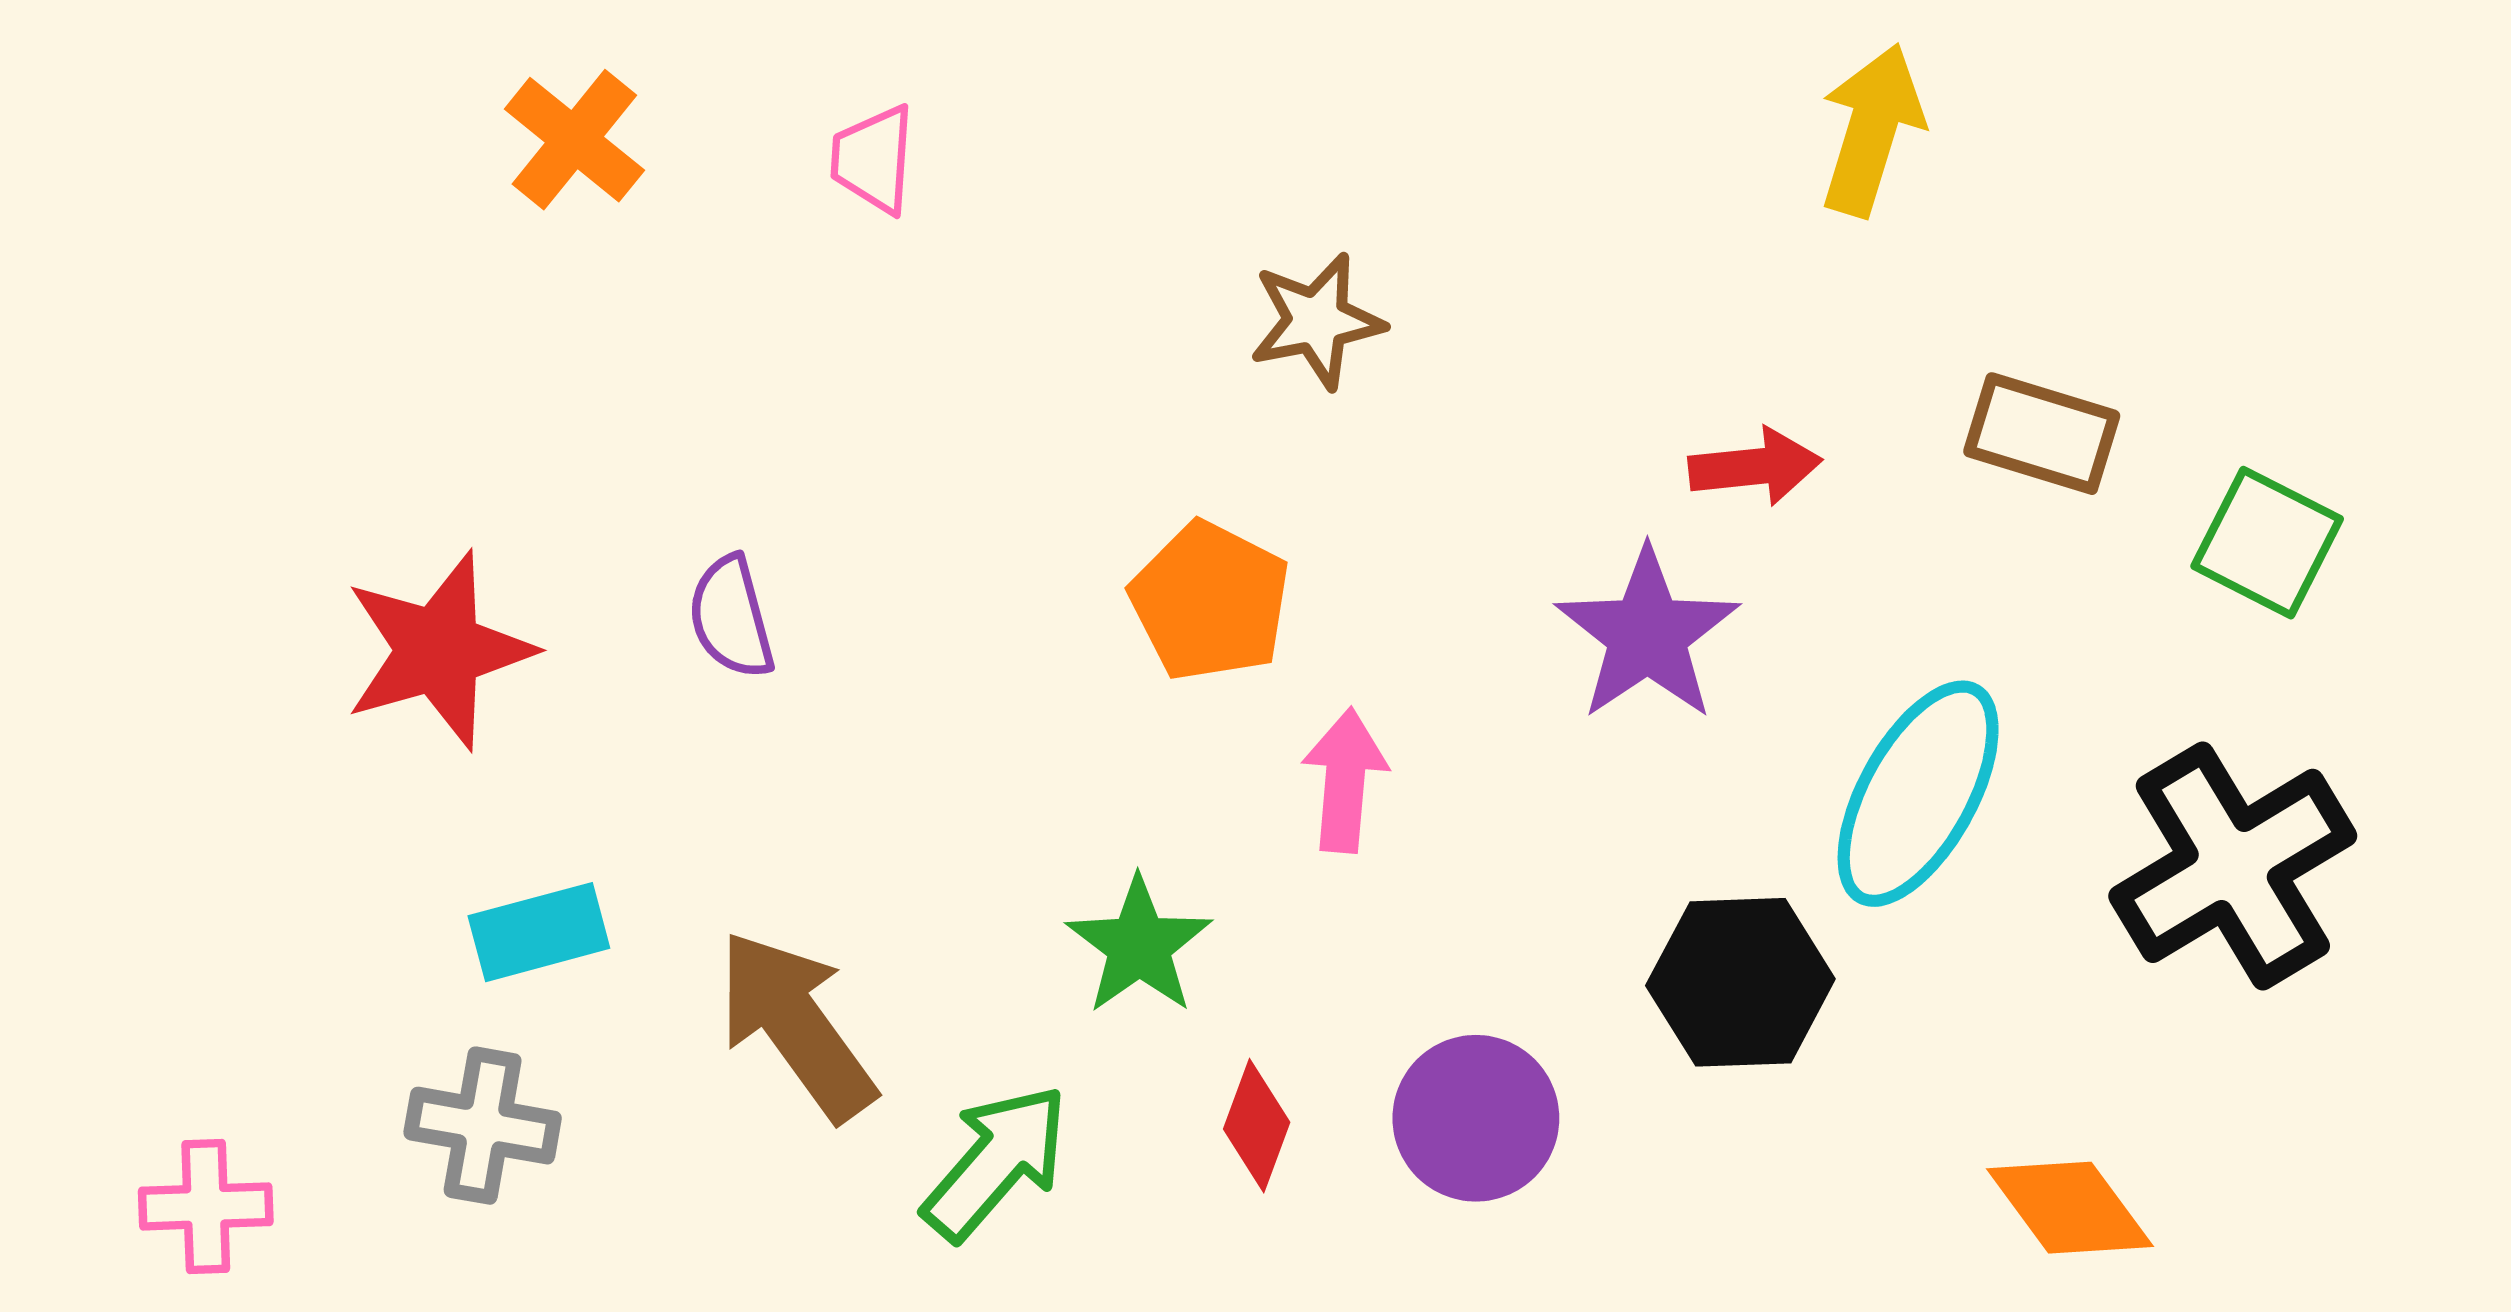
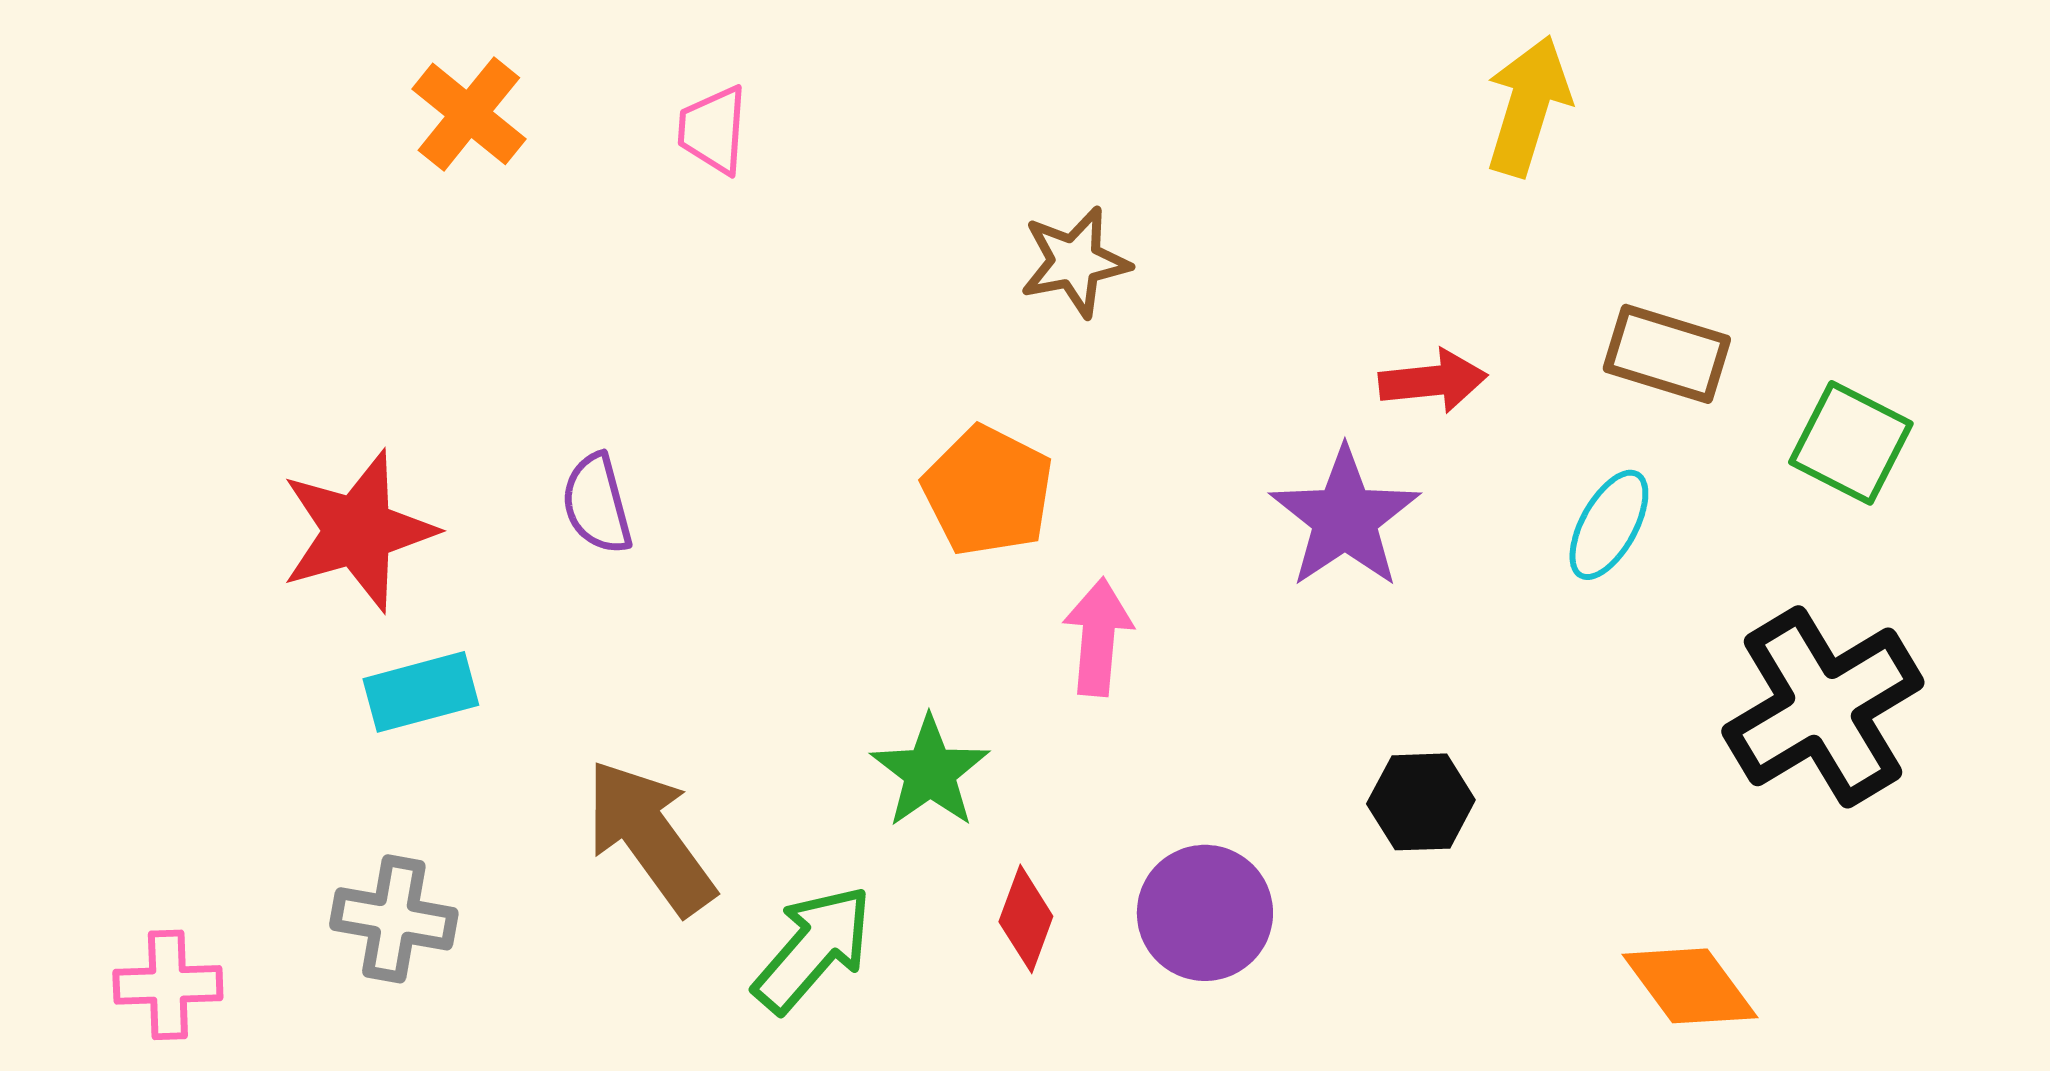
cyan ellipse: (1918, 794) -> (1609, 525), moved, size x0.6
cyan rectangle: (539, 932) -> (421, 692), moved
black hexagon: (1740, 982) -> (1421, 802), size x0.7

